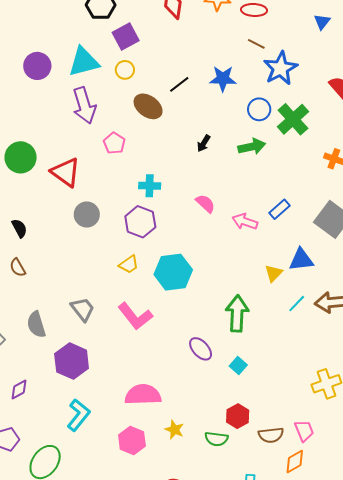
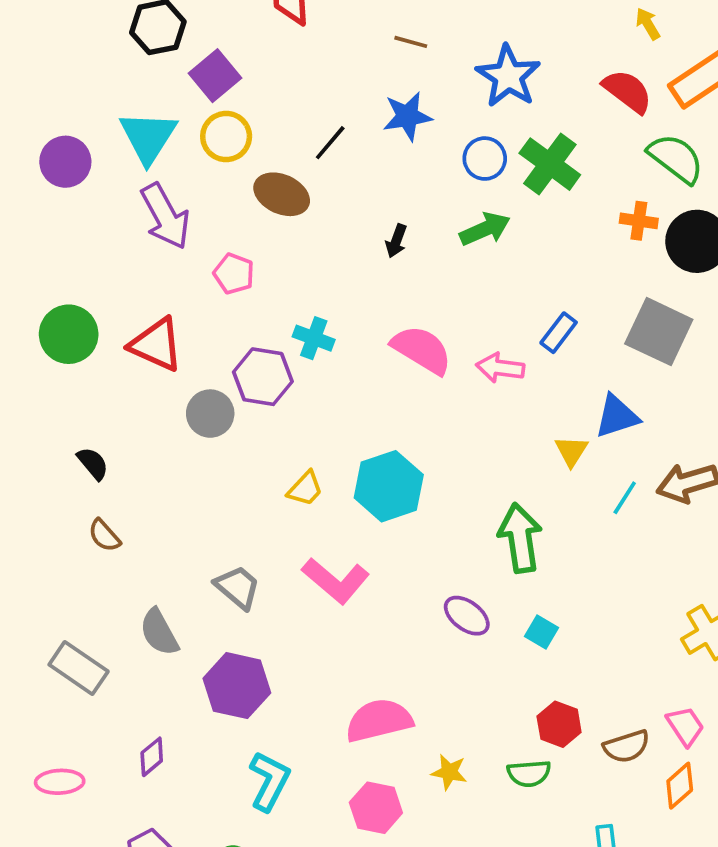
brown line: (256, 44) -> (411, 42), moved
cyan triangle: (84, 62) -> (148, 137), turned -32
yellow circle: (125, 70) -> (226, 137), size x1.4
cyan cross: (150, 186) -> (314, 338), turned 30
pink semicircle: (205, 204) -> (422, 350), size x1.6
purple hexagon: (140, 222) -> (263, 377), moved

